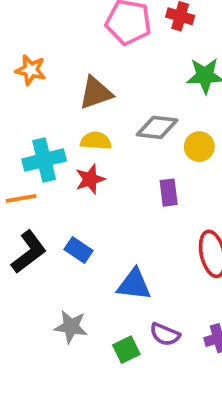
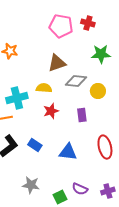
brown triangle: (96, 93) -> (57, 63), moved
red star: (90, 179) -> (51, 111), moved
blue triangle: (134, 285) -> (68, 152), moved

